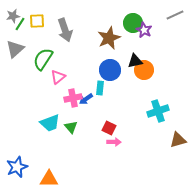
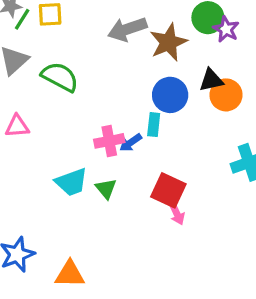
gray arrow: (65, 30) -> (127, 29), moved, turned 90
green semicircle: (43, 59) -> (60, 77), turned 85
pink triangle: (58, 77) -> (17, 126), moved, turned 35
red square: (109, 128) -> (168, 190), size x1.5
pink arrow: (114, 142) -> (177, 213), turned 64

